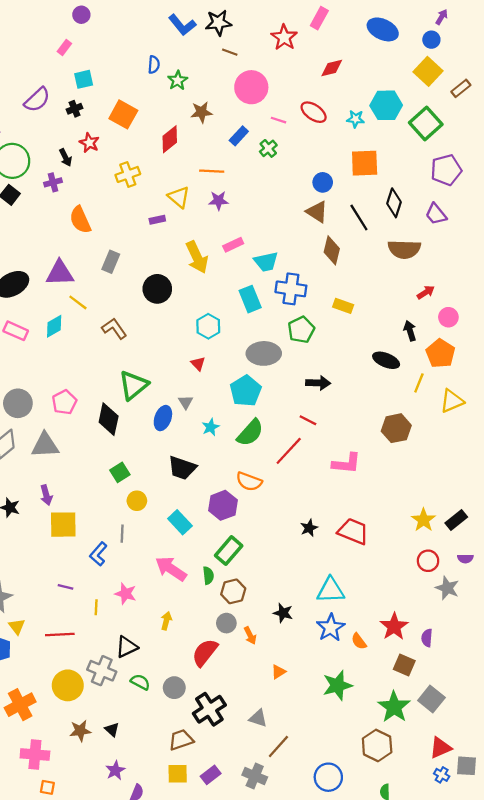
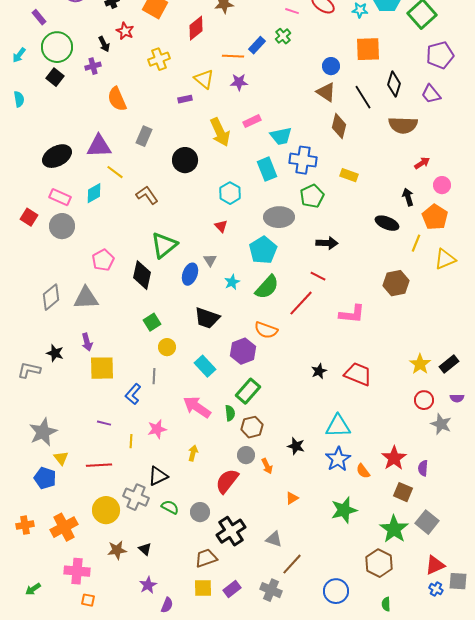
blue rectangle: (239, 136) -> (257, 45), moved
gray circle: (18, 403) -> (62, 226), moved
pink star: (126, 594) -> (157, 429), turned -30

